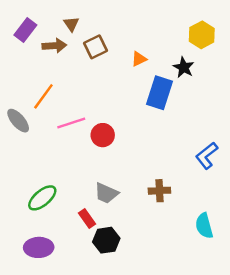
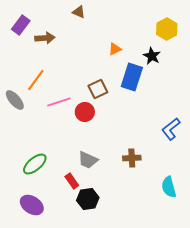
brown triangle: (71, 24) -> (79, 12), moved, turned -32
brown square: (95, 47) -> (98, 89), moved
purple ellipse: (39, 247) -> (32, 205), turned 35

